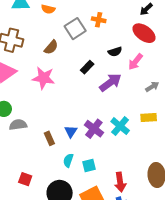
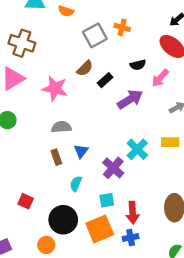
brown semicircle: (51, 47) -> (85, 68), moved
gray semicircle: (18, 125) -> (61, 127), moved
purple cross: (94, 129) -> (113, 168), moved
cyan square: (89, 165) -> (107, 200), moved

